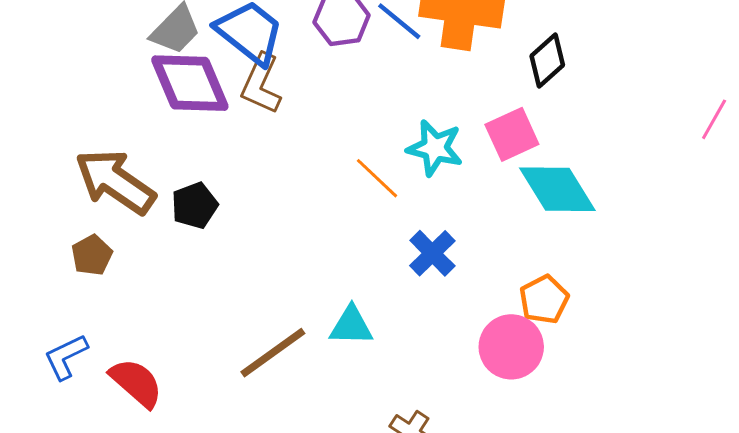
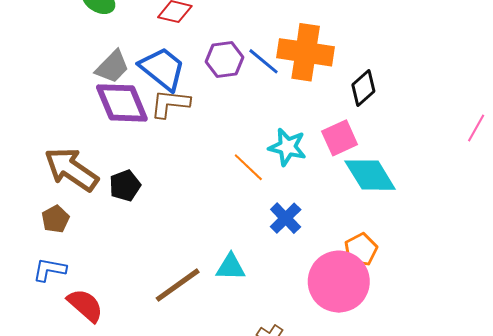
brown L-shape: (261, 84) -> (170, 104), turned 72
pink circle: (511, 347) -> (339, 282), size x1.4
blue L-shape: (66, 357) -> (50, 270), moved, turned 36

